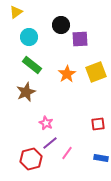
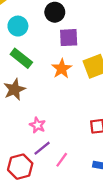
purple square: (80, 39) -> (69, 38), moved

